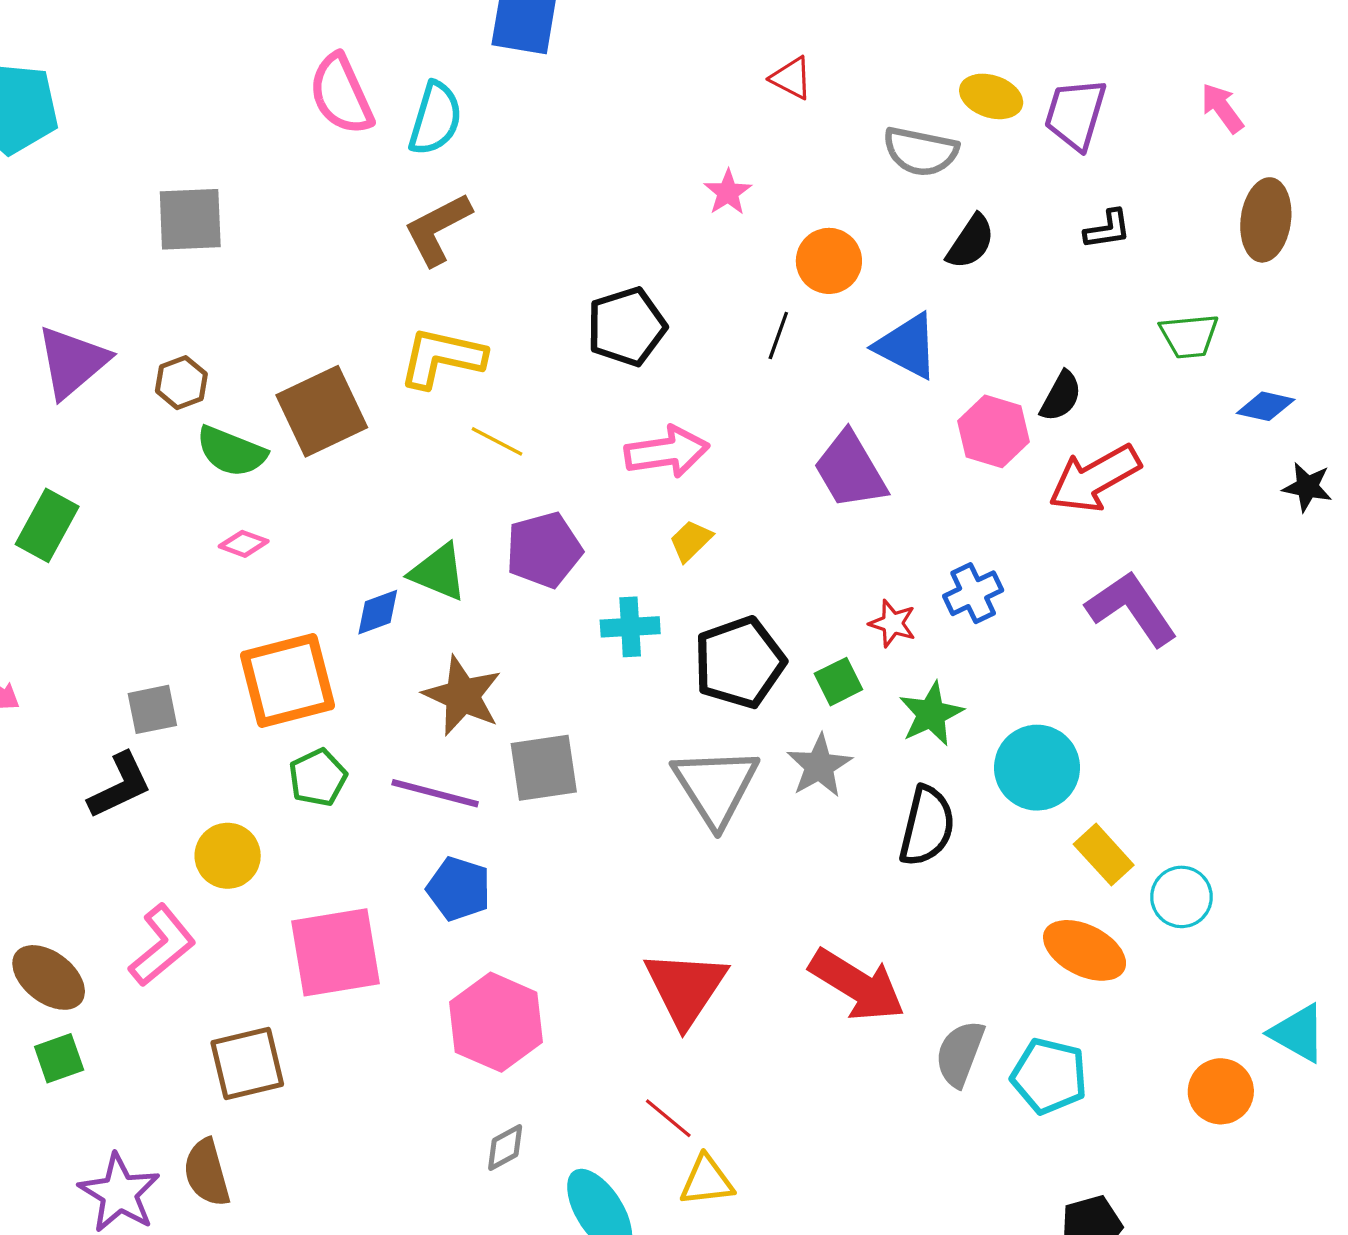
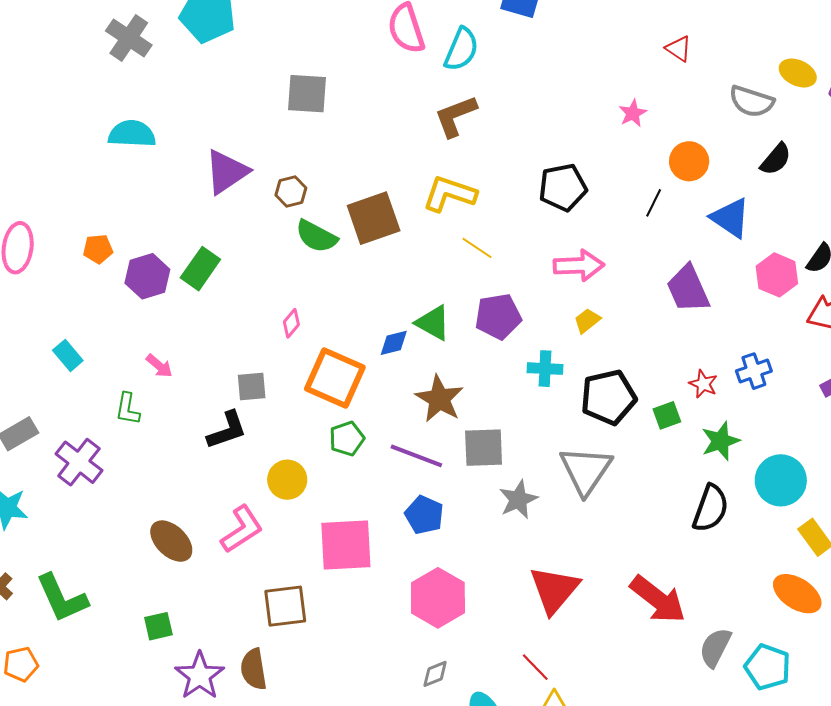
pink diamond: (244, 544) -> (291, 323), moved, turned -76
orange square: (287, 680) -> (335, 378), turned 32
gray star: (819, 766) -> (518, 500), moved
green square: (59, 1058) -> (158, 626), moved

